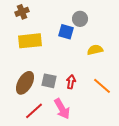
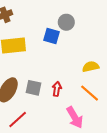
yellow semicircle: (95, 50) -> (91, 67), moved
pink arrow: (62, 109) -> (75, 117), moved

